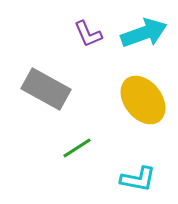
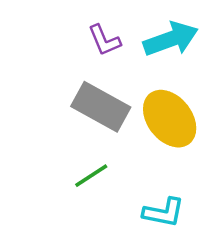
gray rectangle: (46, 89) -> (101, 107), moved

